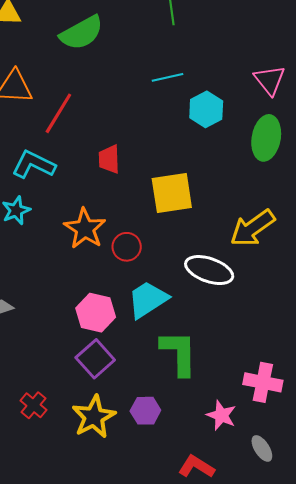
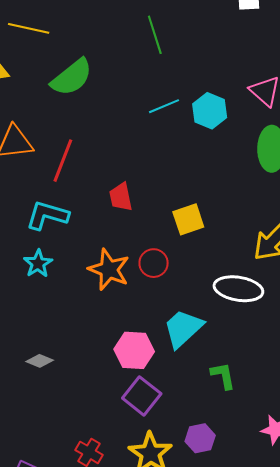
cyan hexagon: (206, 109) -> (210, 111), moved
yellow square: (172, 193) -> (188, 219), size x0.7
red circle: (127, 247) -> (154, 263), moved
green L-shape: (179, 353) -> (223, 376), size x0.6

